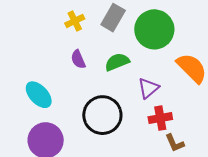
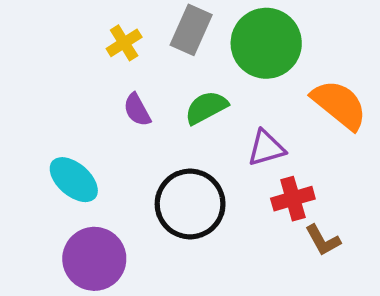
purple triangle: (148, 88) -> (266, 148), turned 30

